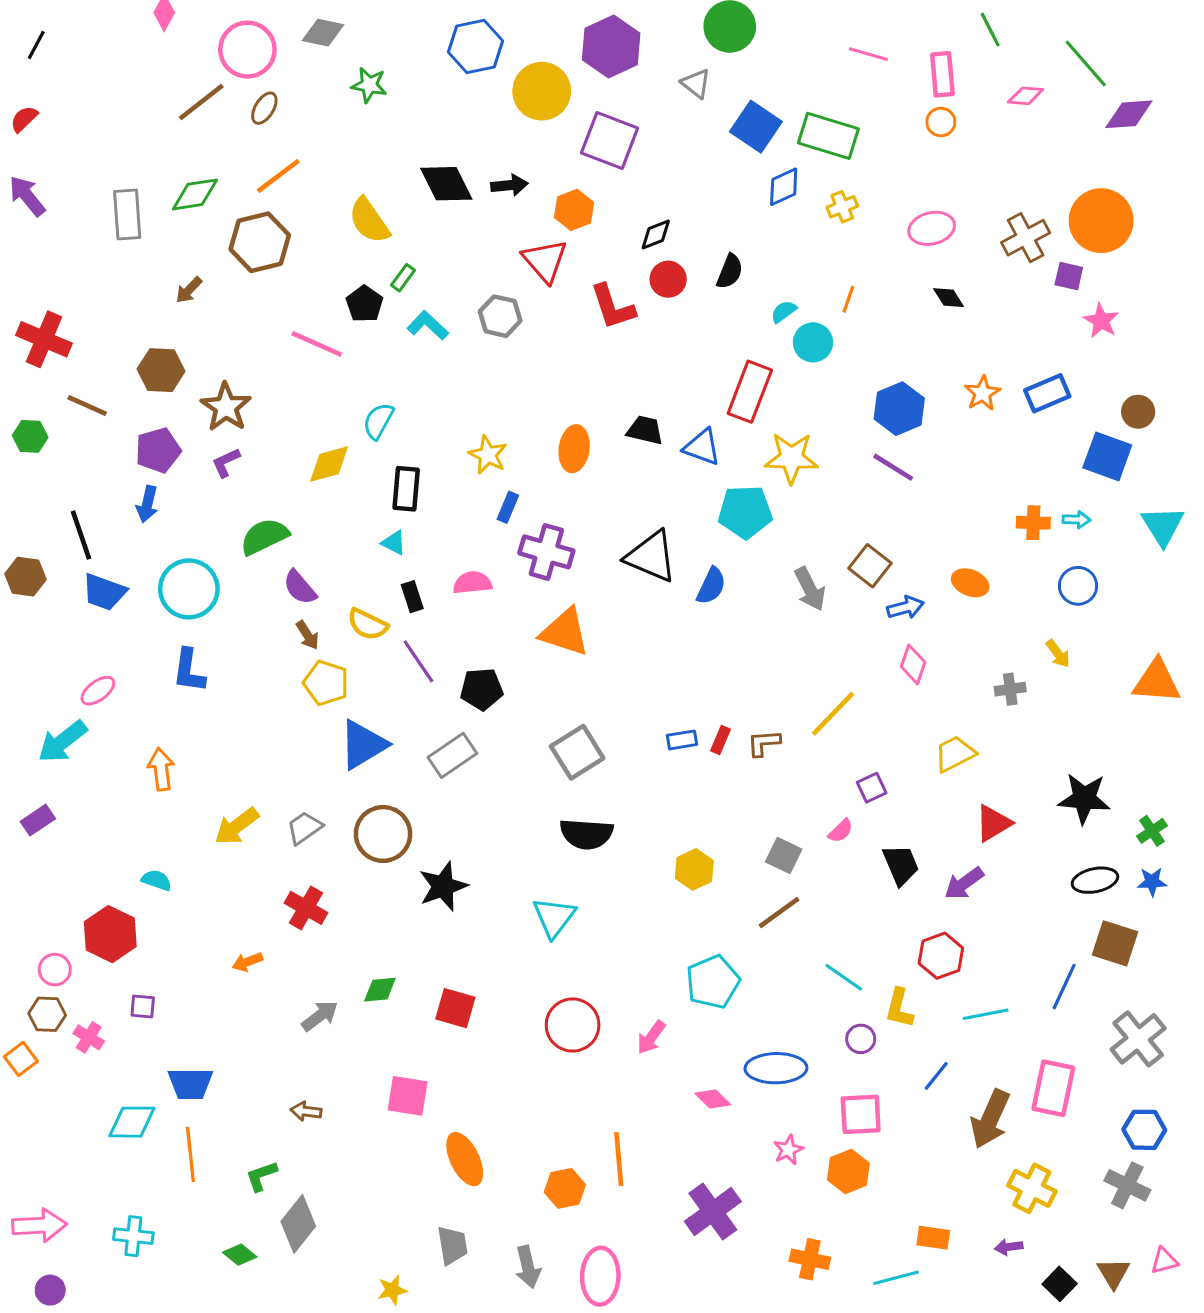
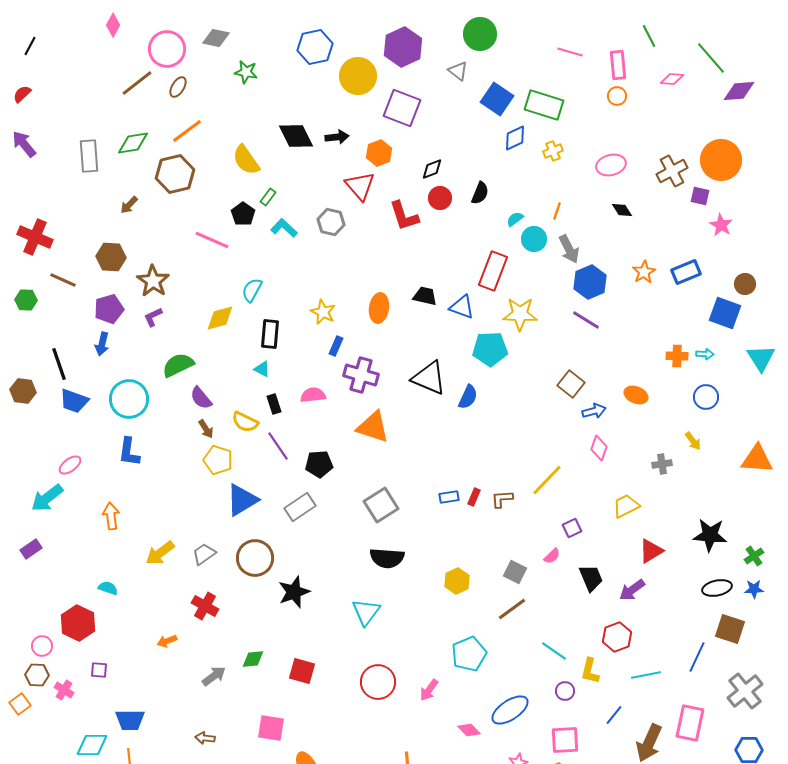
gray arrow: (810, 589) -> (569, 249), moved
blue ellipse: (776, 1068) -> (510, 710), turned -33

